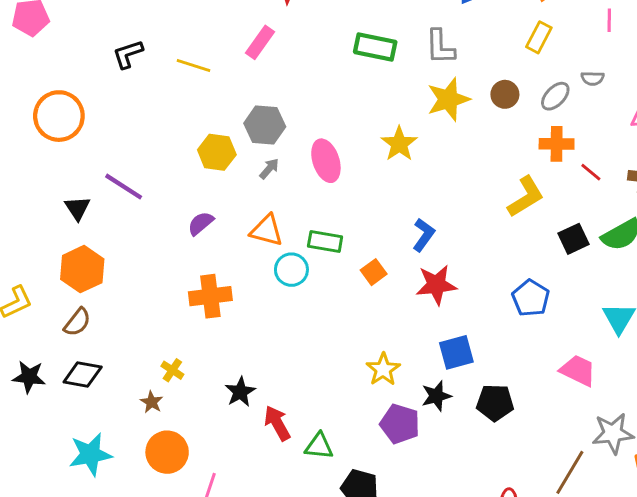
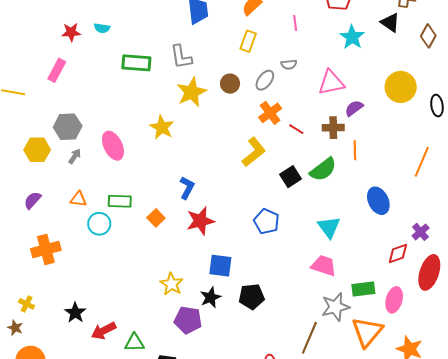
orange cross: (557, 144) -> (270, 113), turned -30
orange triangle: (267, 230) -> (79, 199), size x0.7
blue square: (456, 352) -> (220, 266), turned 30
pink trapezoid: (578, 370) -> (324, 266), moved
red arrow: (277, 423) -> (104, 331), turned -80

